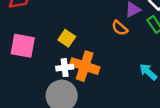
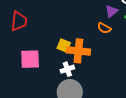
orange cross: (85, 66) -> (78, 51), moved

